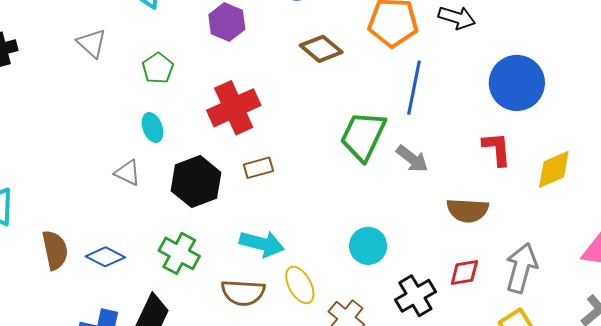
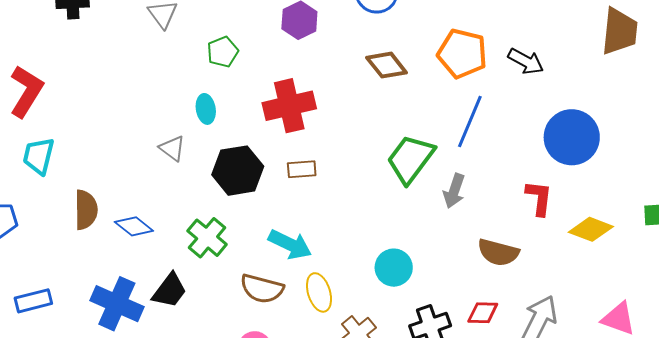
gray arrow: (412, 159) -> (454, 191), turned 60
yellow diamond: (554, 169) -> (591, 229), turned 33

